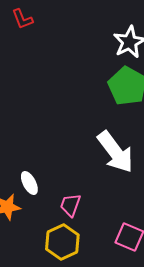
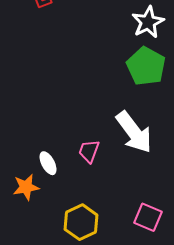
pink trapezoid: (70, 205) -> (89, 151), moved

